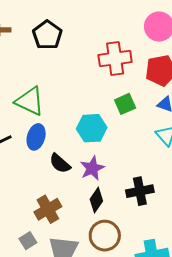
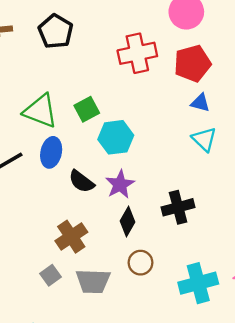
green square: (125, 104) -> (87, 109), moved
brown circle: (105, 236) -> (141, 263), size x0.7

